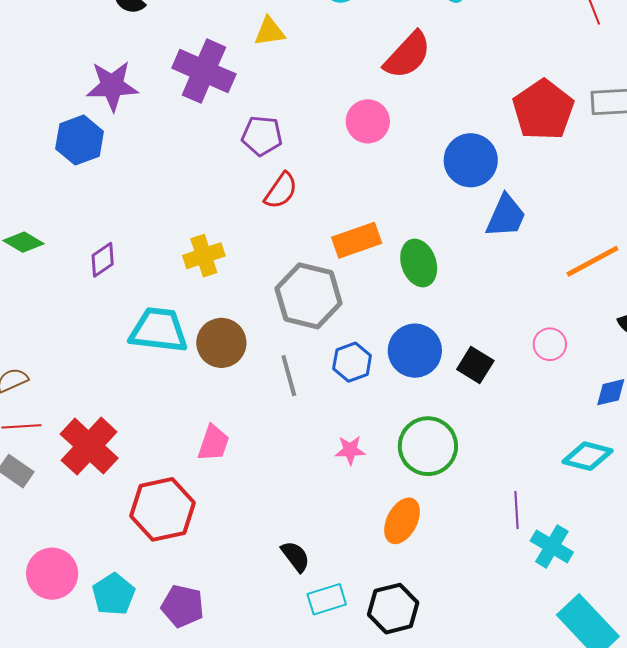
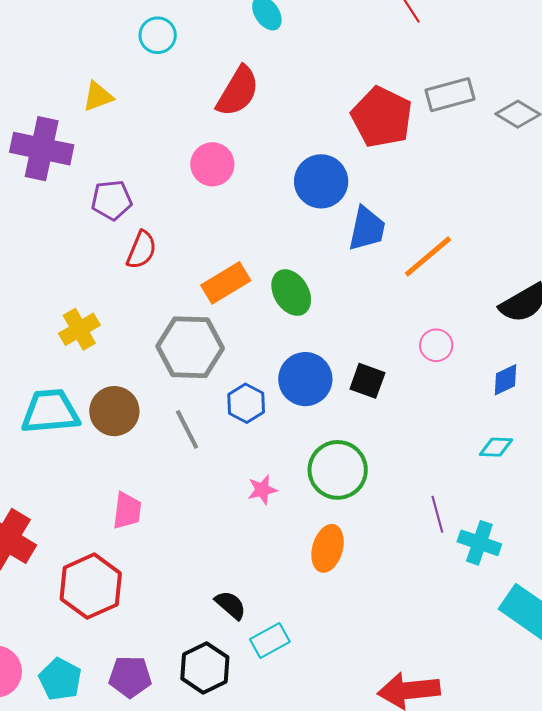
orange line: (592, 261) -> (428, 256), moved
cyan diamond: (588, 456) -> (496, 447), size x0.7
black hexagon: (393, 609) -> (205, 668), moved

